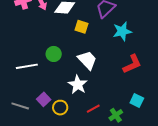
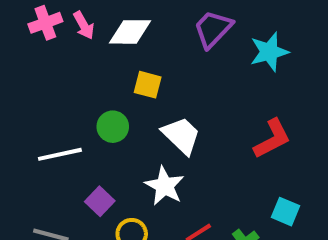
yellow square: (81, 27) -> (148, 85), moved
cyan star: (122, 31) -> (269, 52), moved
purple square: (44, 99) -> (100, 201), moved

